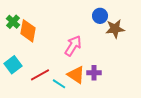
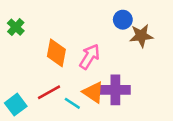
orange diamond: (28, 31) -> (56, 53), moved
cyan square: (13, 65) -> (16, 105), moved
purple cross: (94, 73) -> (115, 90), size x1.6

